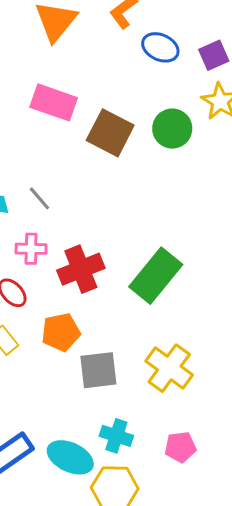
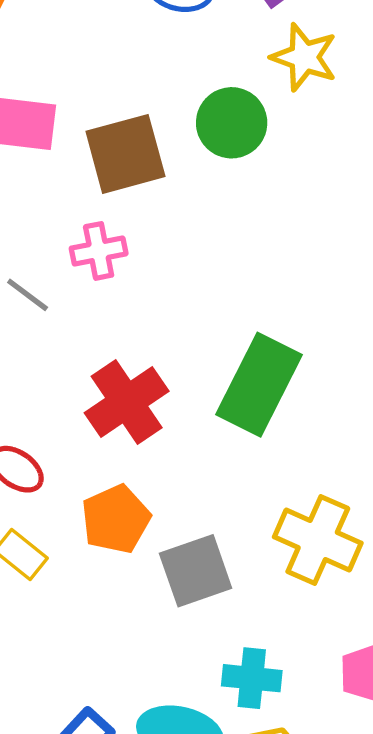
brown square: (110, 133) -> (125, 154), turned -30
pink cross: (31, 249) -> (99, 251), moved

